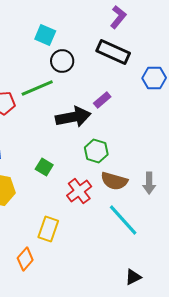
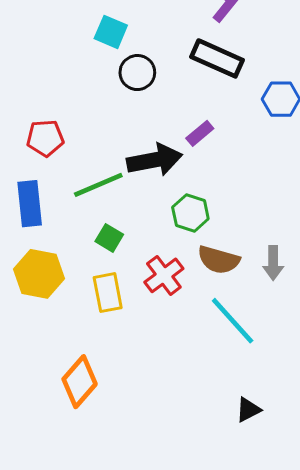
green line: (37, 88) -> (98, 185), moved
yellow rectangle: (48, 229) -> (108, 293), moved, turned -30
orange diamond: (25, 259) -> (80, 382), size x1.4

